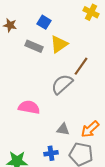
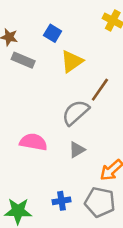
gray rectangle: (34, 46) -> (23, 60), moved
gray triangle: (63, 129) -> (77, 150), moved, turned -40

